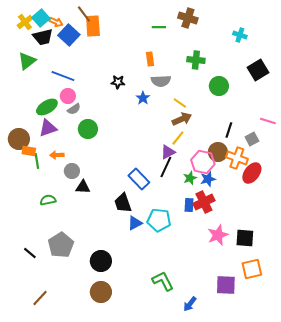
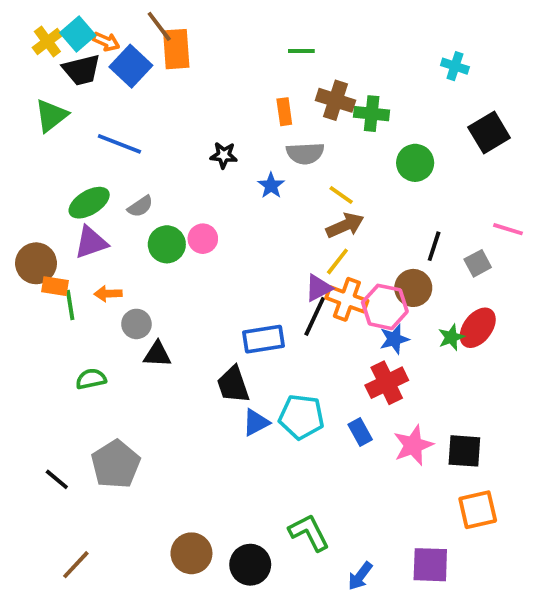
brown cross: (188, 18) -> (336, 100), moved
pink circle: (68, 96) -> (203, 239), moved
orange cross: (237, 158) -> (347, 299), moved
green star: (190, 178) -> (451, 337), moved
blue rectangle: (139, 179) -> (263, 339), turned -55
blue rectangle: (189, 205) -> (360, 432), moved, turned -32
black circle: (101, 261) -> (250, 565), moved
purple square: (226, 285) -> (430, 565), moved

